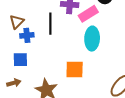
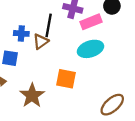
brown triangle: (17, 22) -> (41, 41), moved
cyan ellipse: (92, 39) -> (90, 49), turned 60

